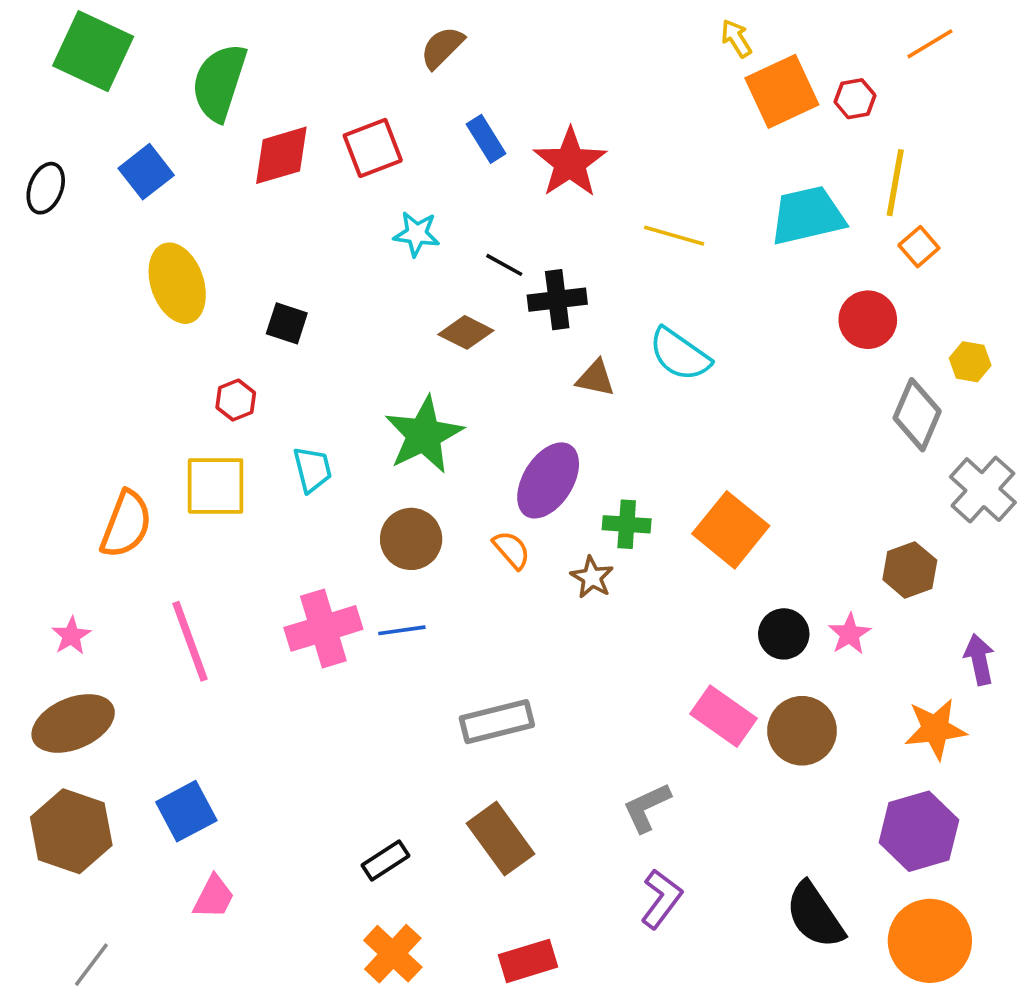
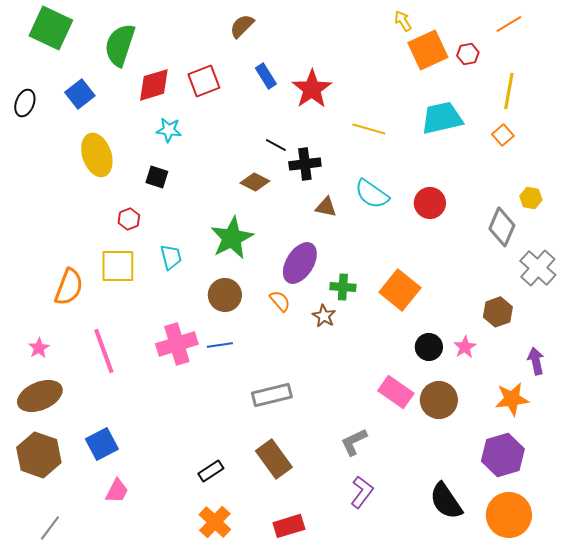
yellow line: (895, 183) -> (509, 91), moved
cyan star: (417, 234) -> (169, 130), moved
red circle: (868, 320) -> (430, 203), moved

